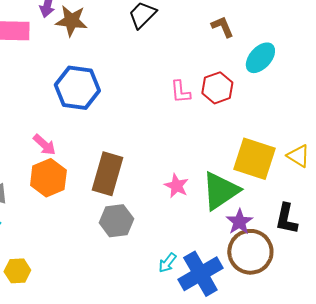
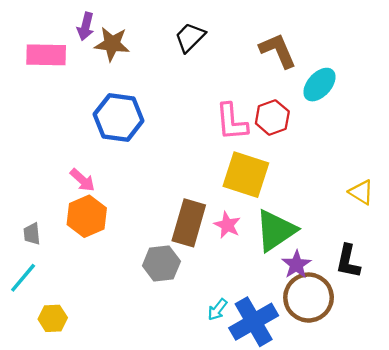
brown L-shape: (222, 27) -> (278, 50), size x1.5
pink L-shape: (180, 92) -> (232, 122), size x1.5
yellow square: (254, 159) -> (246, 175), moved
brown rectangle: (107, 174) -> (189, 223), moved

